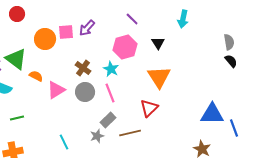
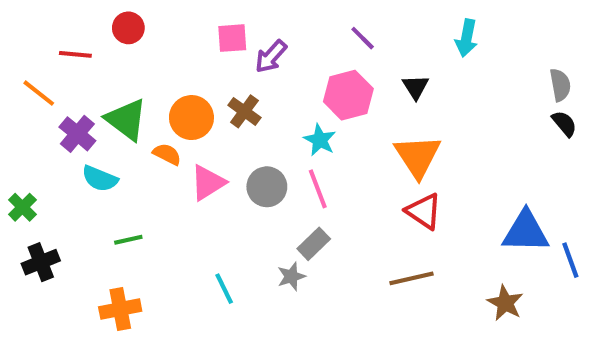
pink square: (66, 32) -> (232, 38), moved
orange circle: (45, 39) -> (191, 118), moved
brown cross: (83, 68) -> (244, 111), moved
red triangle: (149, 108) -> (424, 211), moved, turned -42
brown line: (130, 133) -> (411, 278), moved

